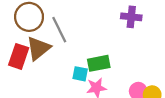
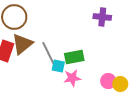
gray line: (59, 30) -> (48, 53), moved

